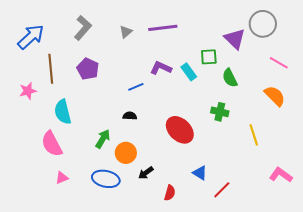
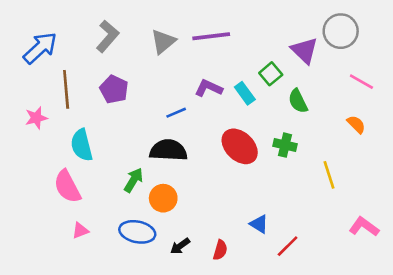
gray triangle: (126, 32) -> (163, 41), size x1.5
green square: (209, 57) -> (271, 74), turned -36
orange semicircle: (275, 96) -> (356, 124), size x0.7
black semicircle: (130, 116) -> (168, 150), size x2.0
red ellipse: (180, 130) -> (240, 146), moved
black arrow: (146, 173) -> (180, 246), moved

